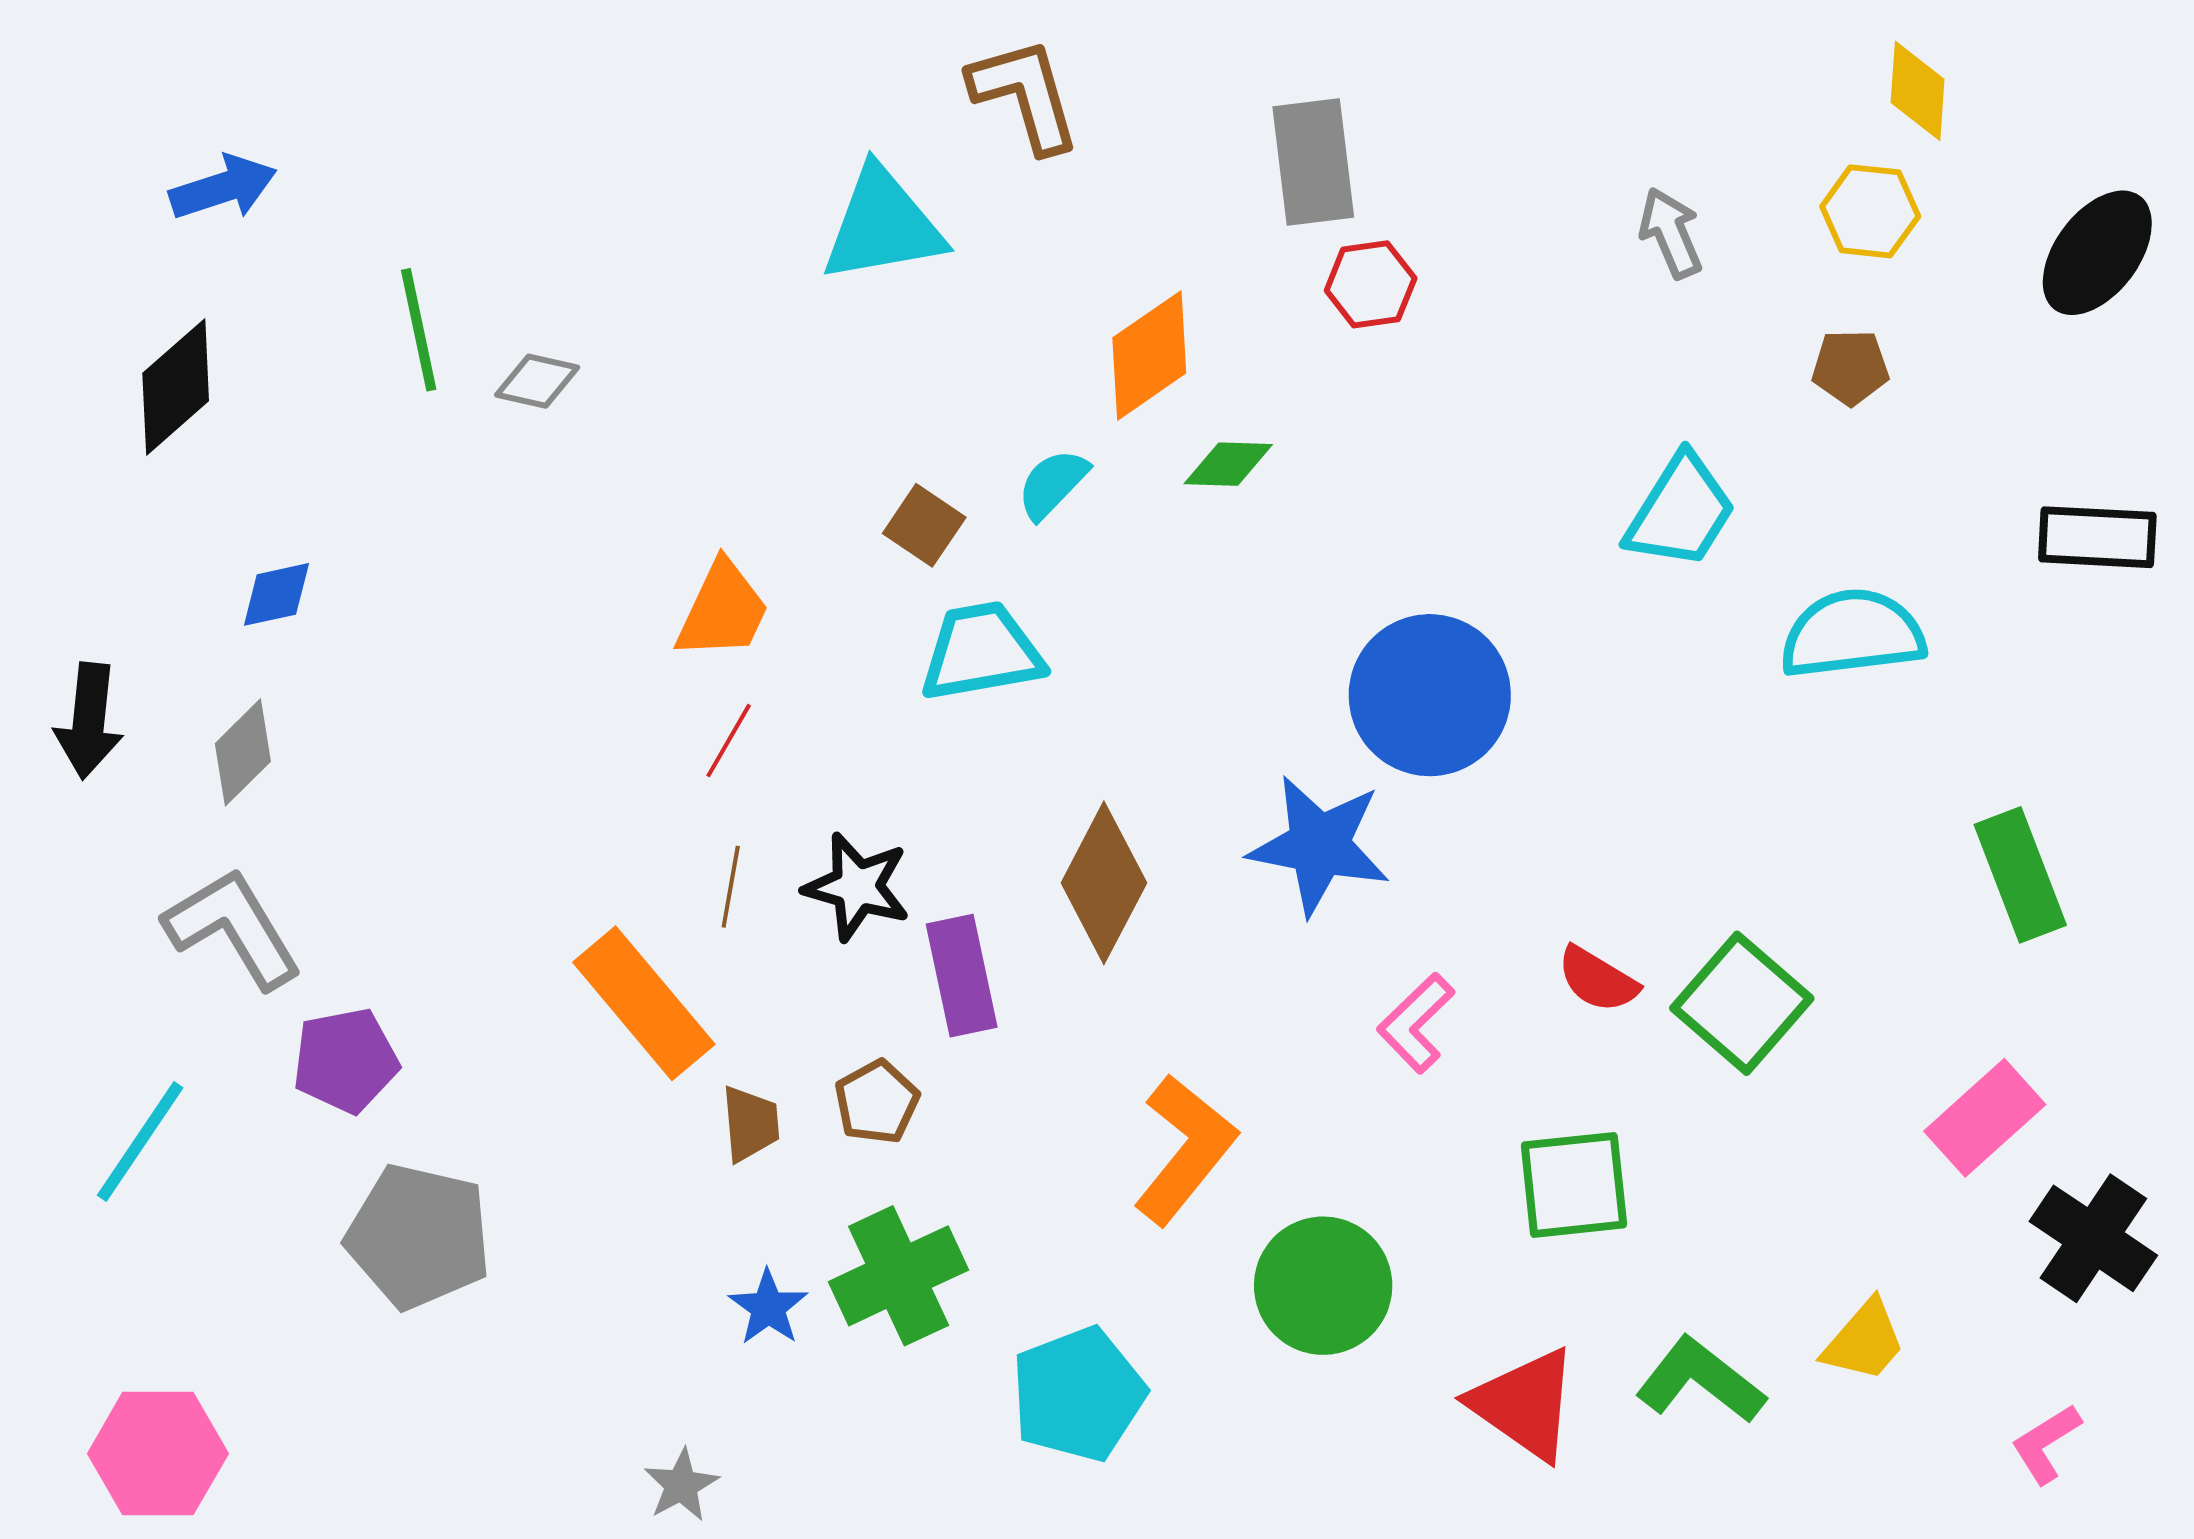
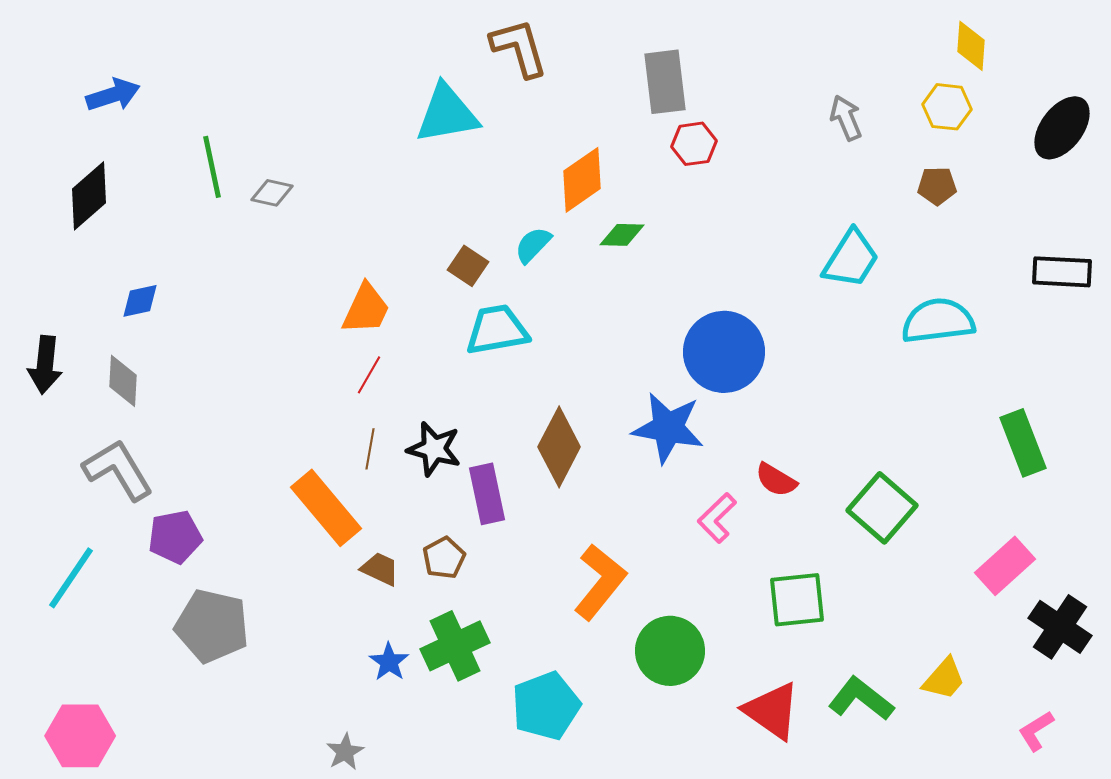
gray diamond: (243, 752) -> (123, 381), turned -42
red semicircle: (1598, 980) -> (776, 480), moved
brown trapezoid: (750, 1124) -> (380, 569), turned -60

